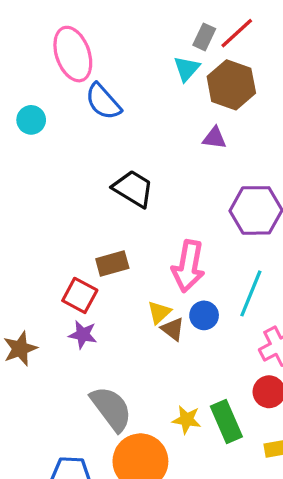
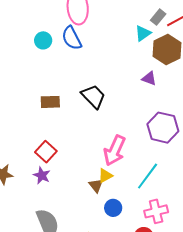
blue semicircle: (103, 102) -> (72, 38), moved
brown rectangle: (112, 264) -> (50, 102), moved
yellow triangle: (159, 312) -> (105, 176), moved
blue circle: (204, 315) -> (113, 208), moved

